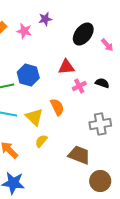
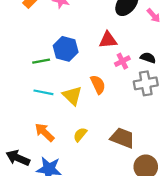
gray cross: (100, 124) -> (146, 83), moved
yellow semicircle: (41, 141) -> (80, 135), moved

